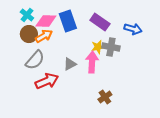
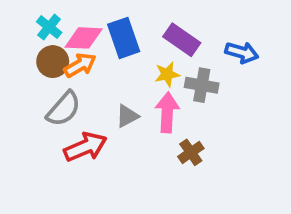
yellow star: (98, 47) -> (167, 74), moved
brown cross: (105, 97) -> (191, 152), moved

